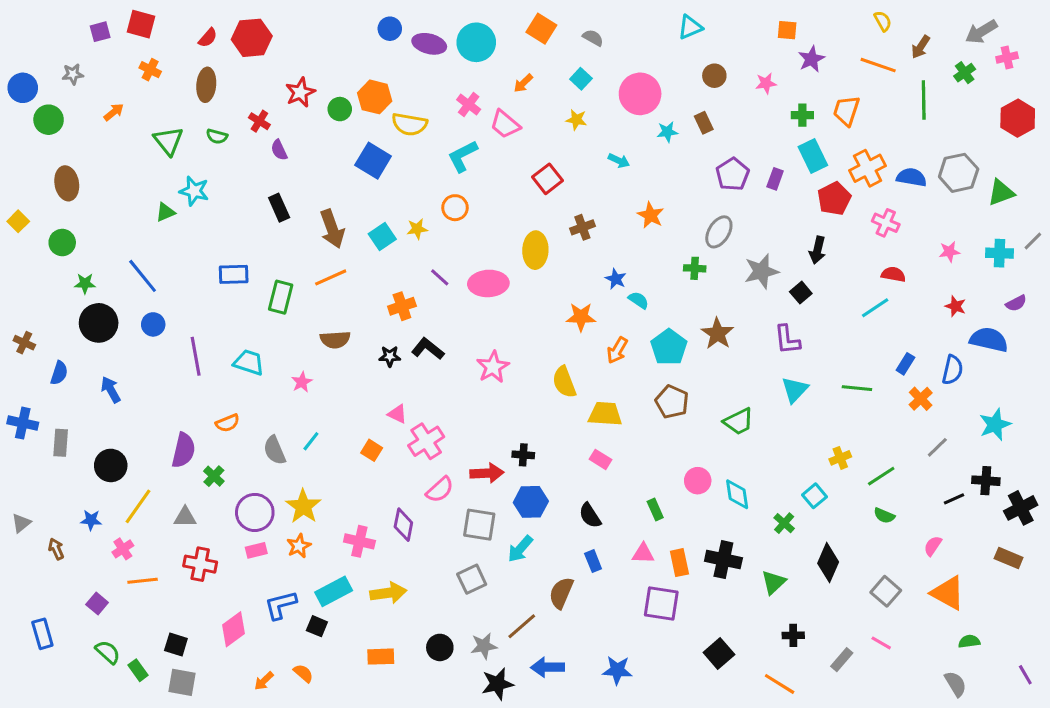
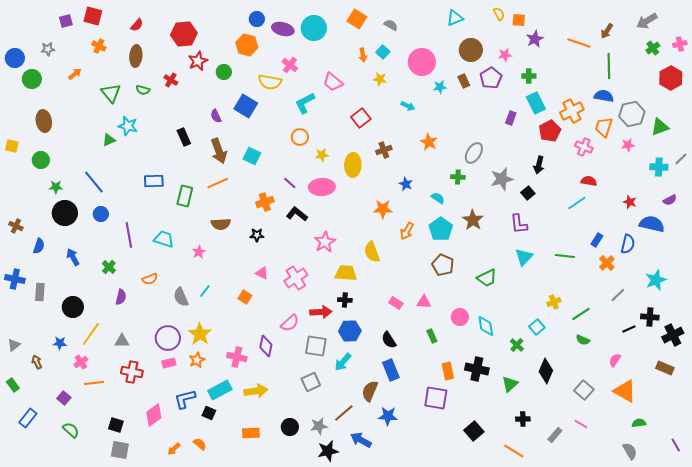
yellow semicircle: (883, 21) -> (499, 14), moved
red hexagon: (252, 38) -> (184, 34), moved
pink cross: (1007, 57) -> (680, 44), moved
green cross: (965, 73) -> (653, 48), moved
brown circle: (714, 76) -> (471, 50), size x1.5
orange arrow: (523, 83) -> (363, 55), moved, turned -56
orange hexagon: (375, 97) -> (247, 45), moved
pink cross: (469, 105) -> (290, 65), moved
orange trapezoid: (846, 111) -> (604, 127), moved
purple semicircle: (279, 150) -> (216, 116), moved
purple pentagon: (733, 174) -> (491, 78), moved
blue semicircle: (912, 177) -> (604, 96), moved
yellow square: (18, 221) -> (12, 146), turned -32
yellow star: (417, 229) -> (322, 155), moved
cyan square: (382, 236) -> (252, 156), turned -30
pink star: (949, 252) -> (628, 145), moved
cyan semicircle: (639, 300) -> (438, 198), moved
black L-shape: (428, 349) -> (297, 214), moved
yellow trapezoid: (605, 414) -> (346, 273), moved
pink cross: (426, 441) -> (296, 278), moved
purple semicircle: (184, 450) -> (121, 297), size x0.7
green cross: (214, 476) -> (109, 267), moved
pink triangle: (643, 553) -> (424, 302), moved
blue rectangle: (593, 561) -> (391, 370), size x1.5
blue rectangle: (42, 634) -> (28, 418), turned 54
blue arrow: (548, 667) -> (361, 440), turned 30
green rectangle: (138, 670) -> (13, 385), moved
blue star: (617, 670) -> (388, 416), moved

